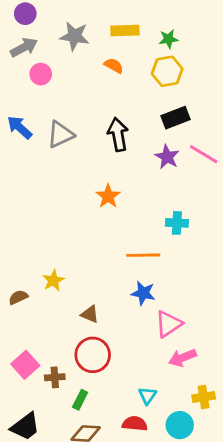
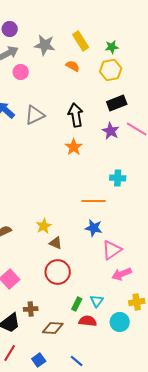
yellow rectangle: (125, 31) -> (81, 41), turned 60
orange star: (108, 196) -> (74, 147), moved
yellow star: (53, 280) -> (44, 226), moved
brown cross: (55, 377) -> (31, 309), moved
green rectangle: (80, 400) -> (77, 304), moved

